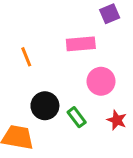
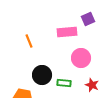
purple square: (110, 14) -> (88, 19), moved
green rectangle: (77, 117) -> (64, 83), turned -48

